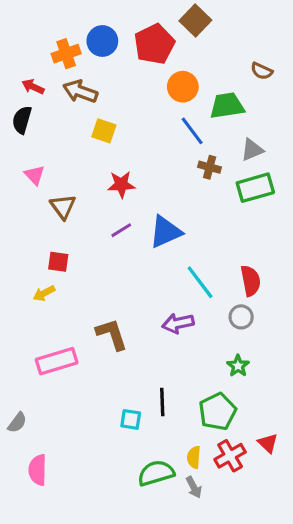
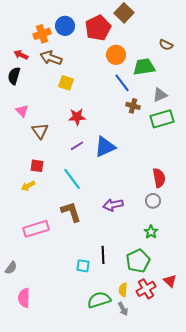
cyan line: (200, 282) -> (72, 179), moved

